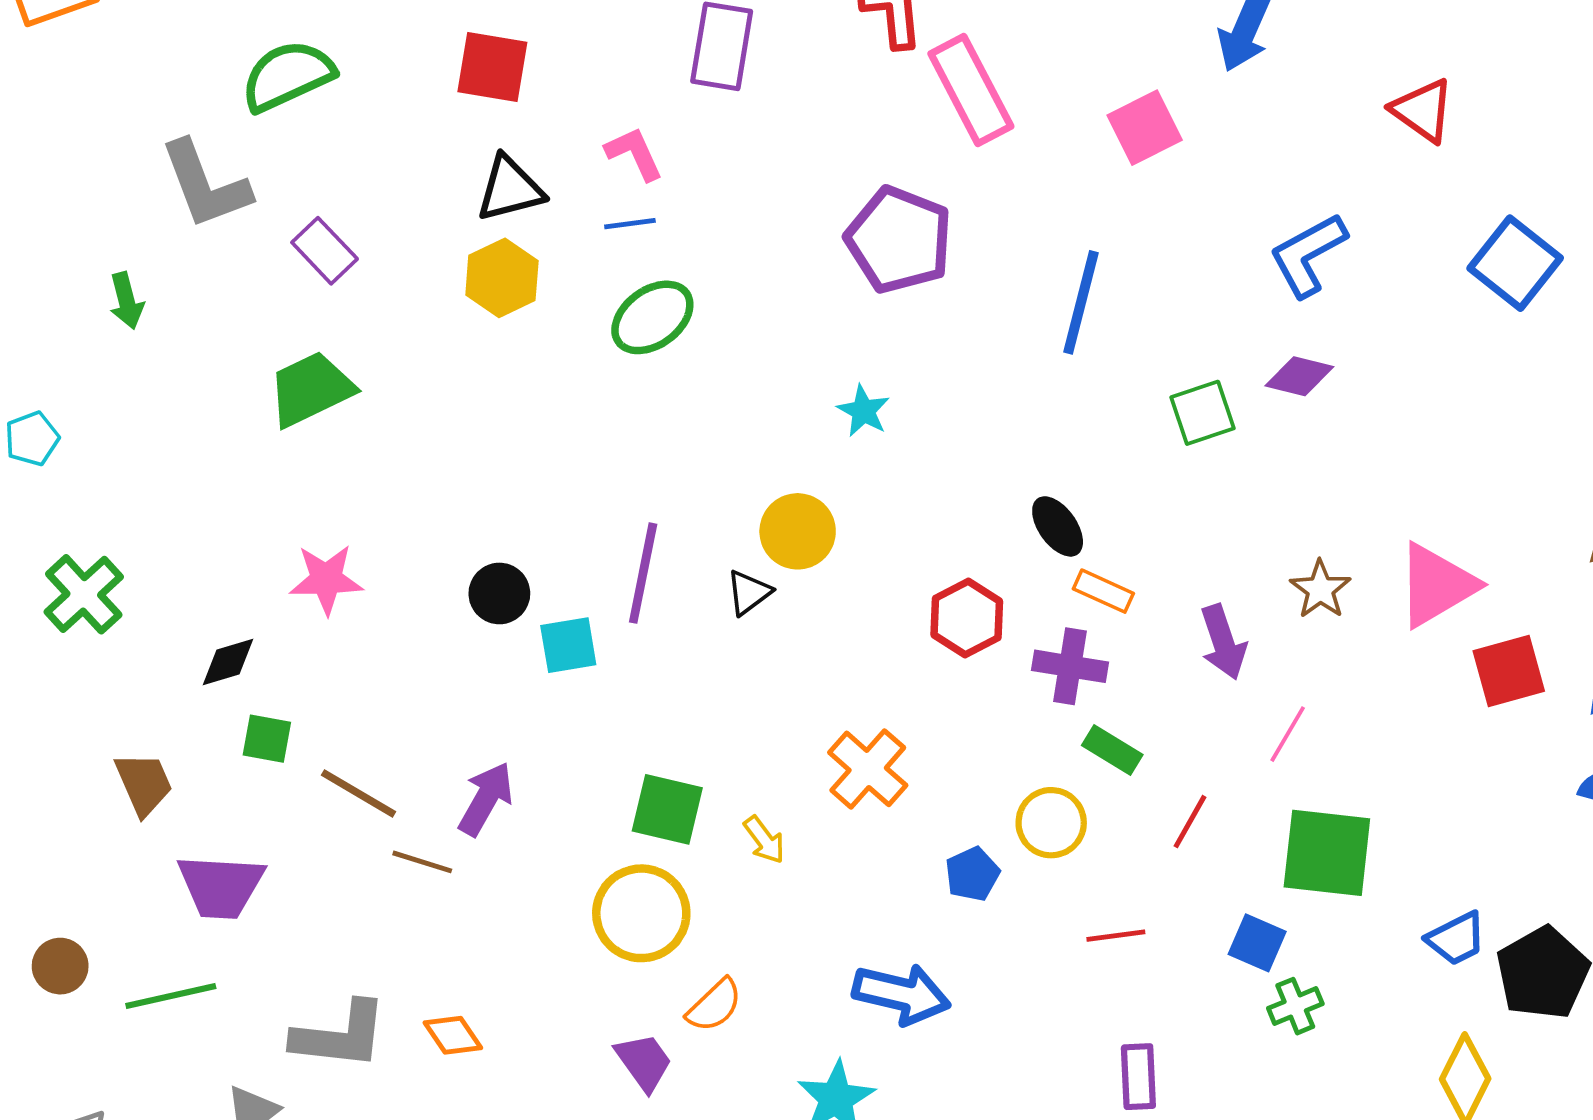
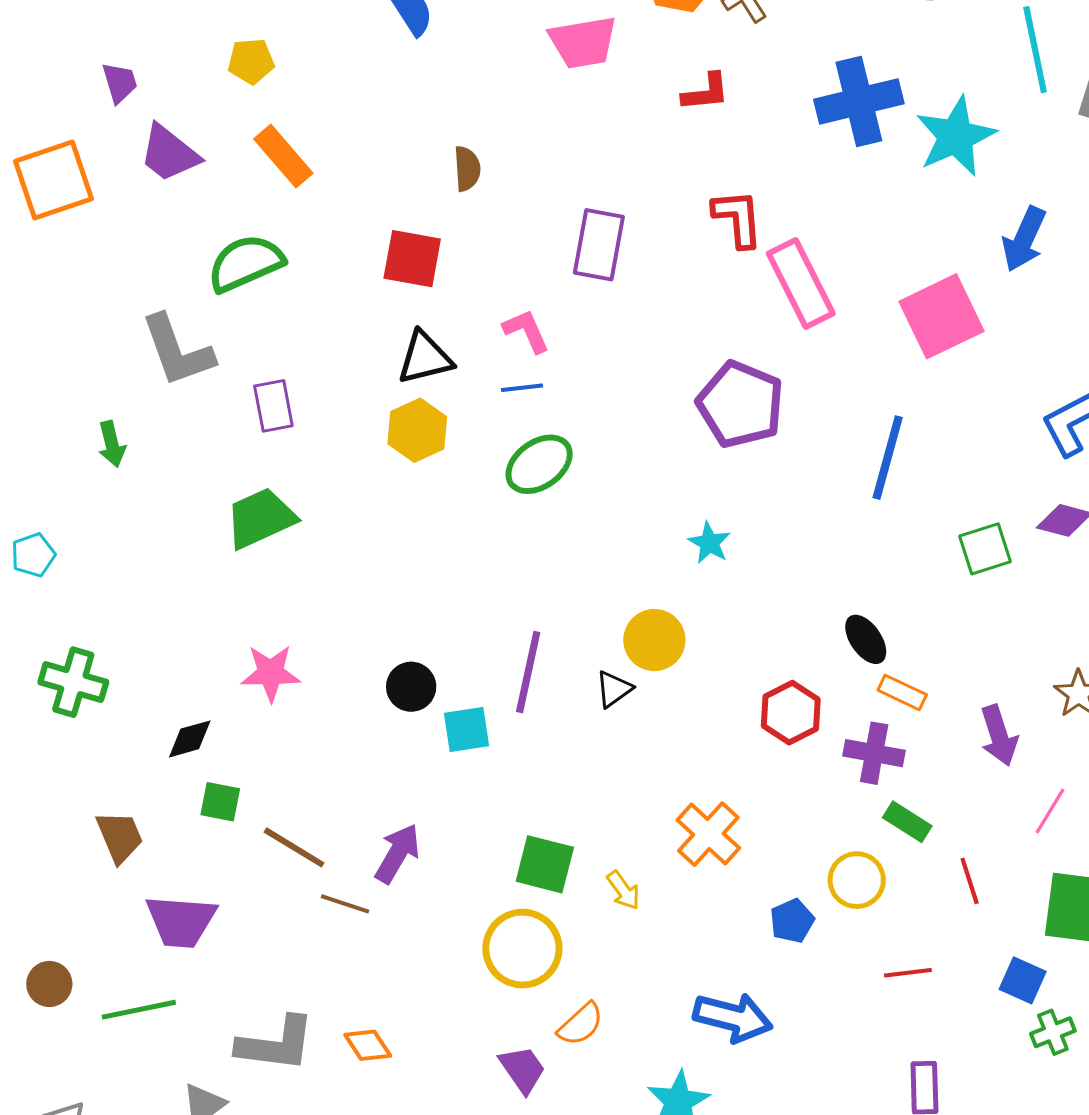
pink square: (1145, 128) -> (942, 316), size x1.4
purple rectangle: (325, 251) -> (273, 406), turned 32
green cross: (84, 594) -> (73, 682), turned -32
red line: (1190, 822) -> (970, 881), turned -48

